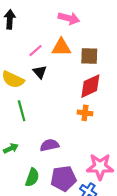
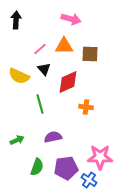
red diamond: (90, 86) -> (68, 82), moved
green line: (22, 111) -> (40, 104), moved

